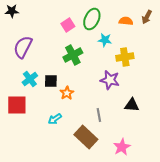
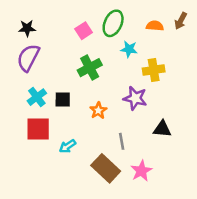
black star: (12, 11) -> (27, 28), moved
orange star: (67, 93) -> (98, 111), moved
red square: (17, 105) -> (38, 129), moved
pink star: (122, 147) -> (141, 171), moved

